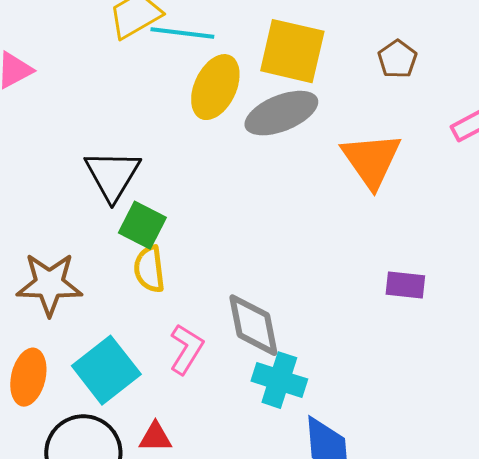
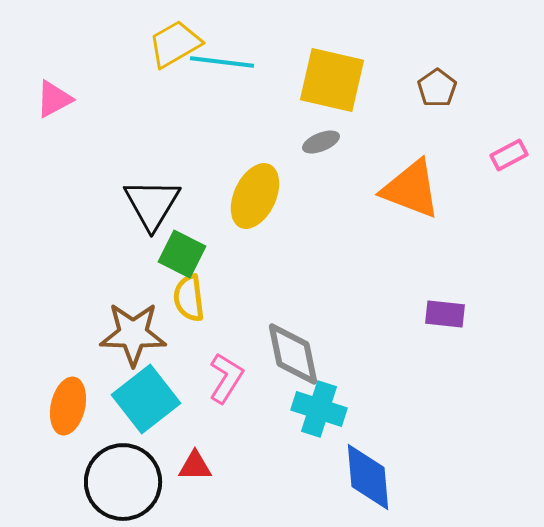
yellow ellipse: (215, 87) -> (255, 196), moved
gray ellipse: (281, 113) -> (321, 142), size x0.5
orange triangle: (371, 160) -> (411, 189), turned -34
brown star: (49, 284) -> (133, 334), moved

